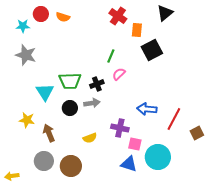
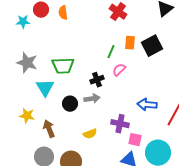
orange semicircle: (63, 17) -> (63, 13), turned 64
orange rectangle: (137, 30) -> (130, 43), moved
gray star: (26, 55) -> (27, 63), moved
green trapezoid: (70, 81) -> (63, 66), moved

